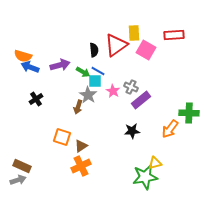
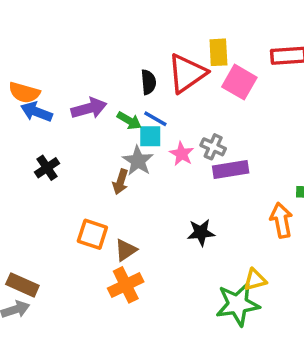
purple rectangle: (141, 100) -> (231, 170), turned 30
orange arrow: (170, 129) -> (281, 220), turned 132
black star: (132, 131) -> (201, 232), moved

